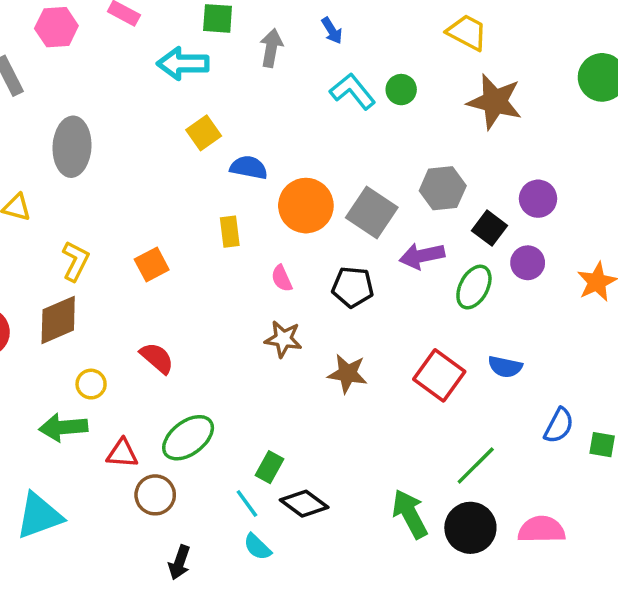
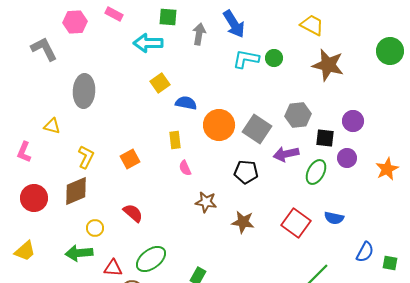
blue arrow: (332, 31) -> (234, 24), size x1.8
cyan L-shape: (353, 91) -> (246, 59), turned -40
black square: (490, 228) -> (325, 138), turned -30
pink semicircle: (282, 278) -> (185, 168), moved

